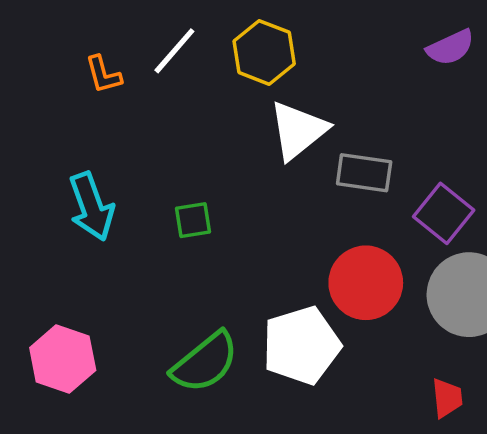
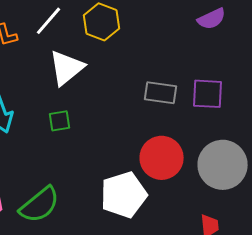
white triangle: (298, 130) -> (67, 68), moved
purple square: (444, 213) -> (208, 94), moved, turned -36
green semicircle: (205, 362) -> (40, 205), moved

